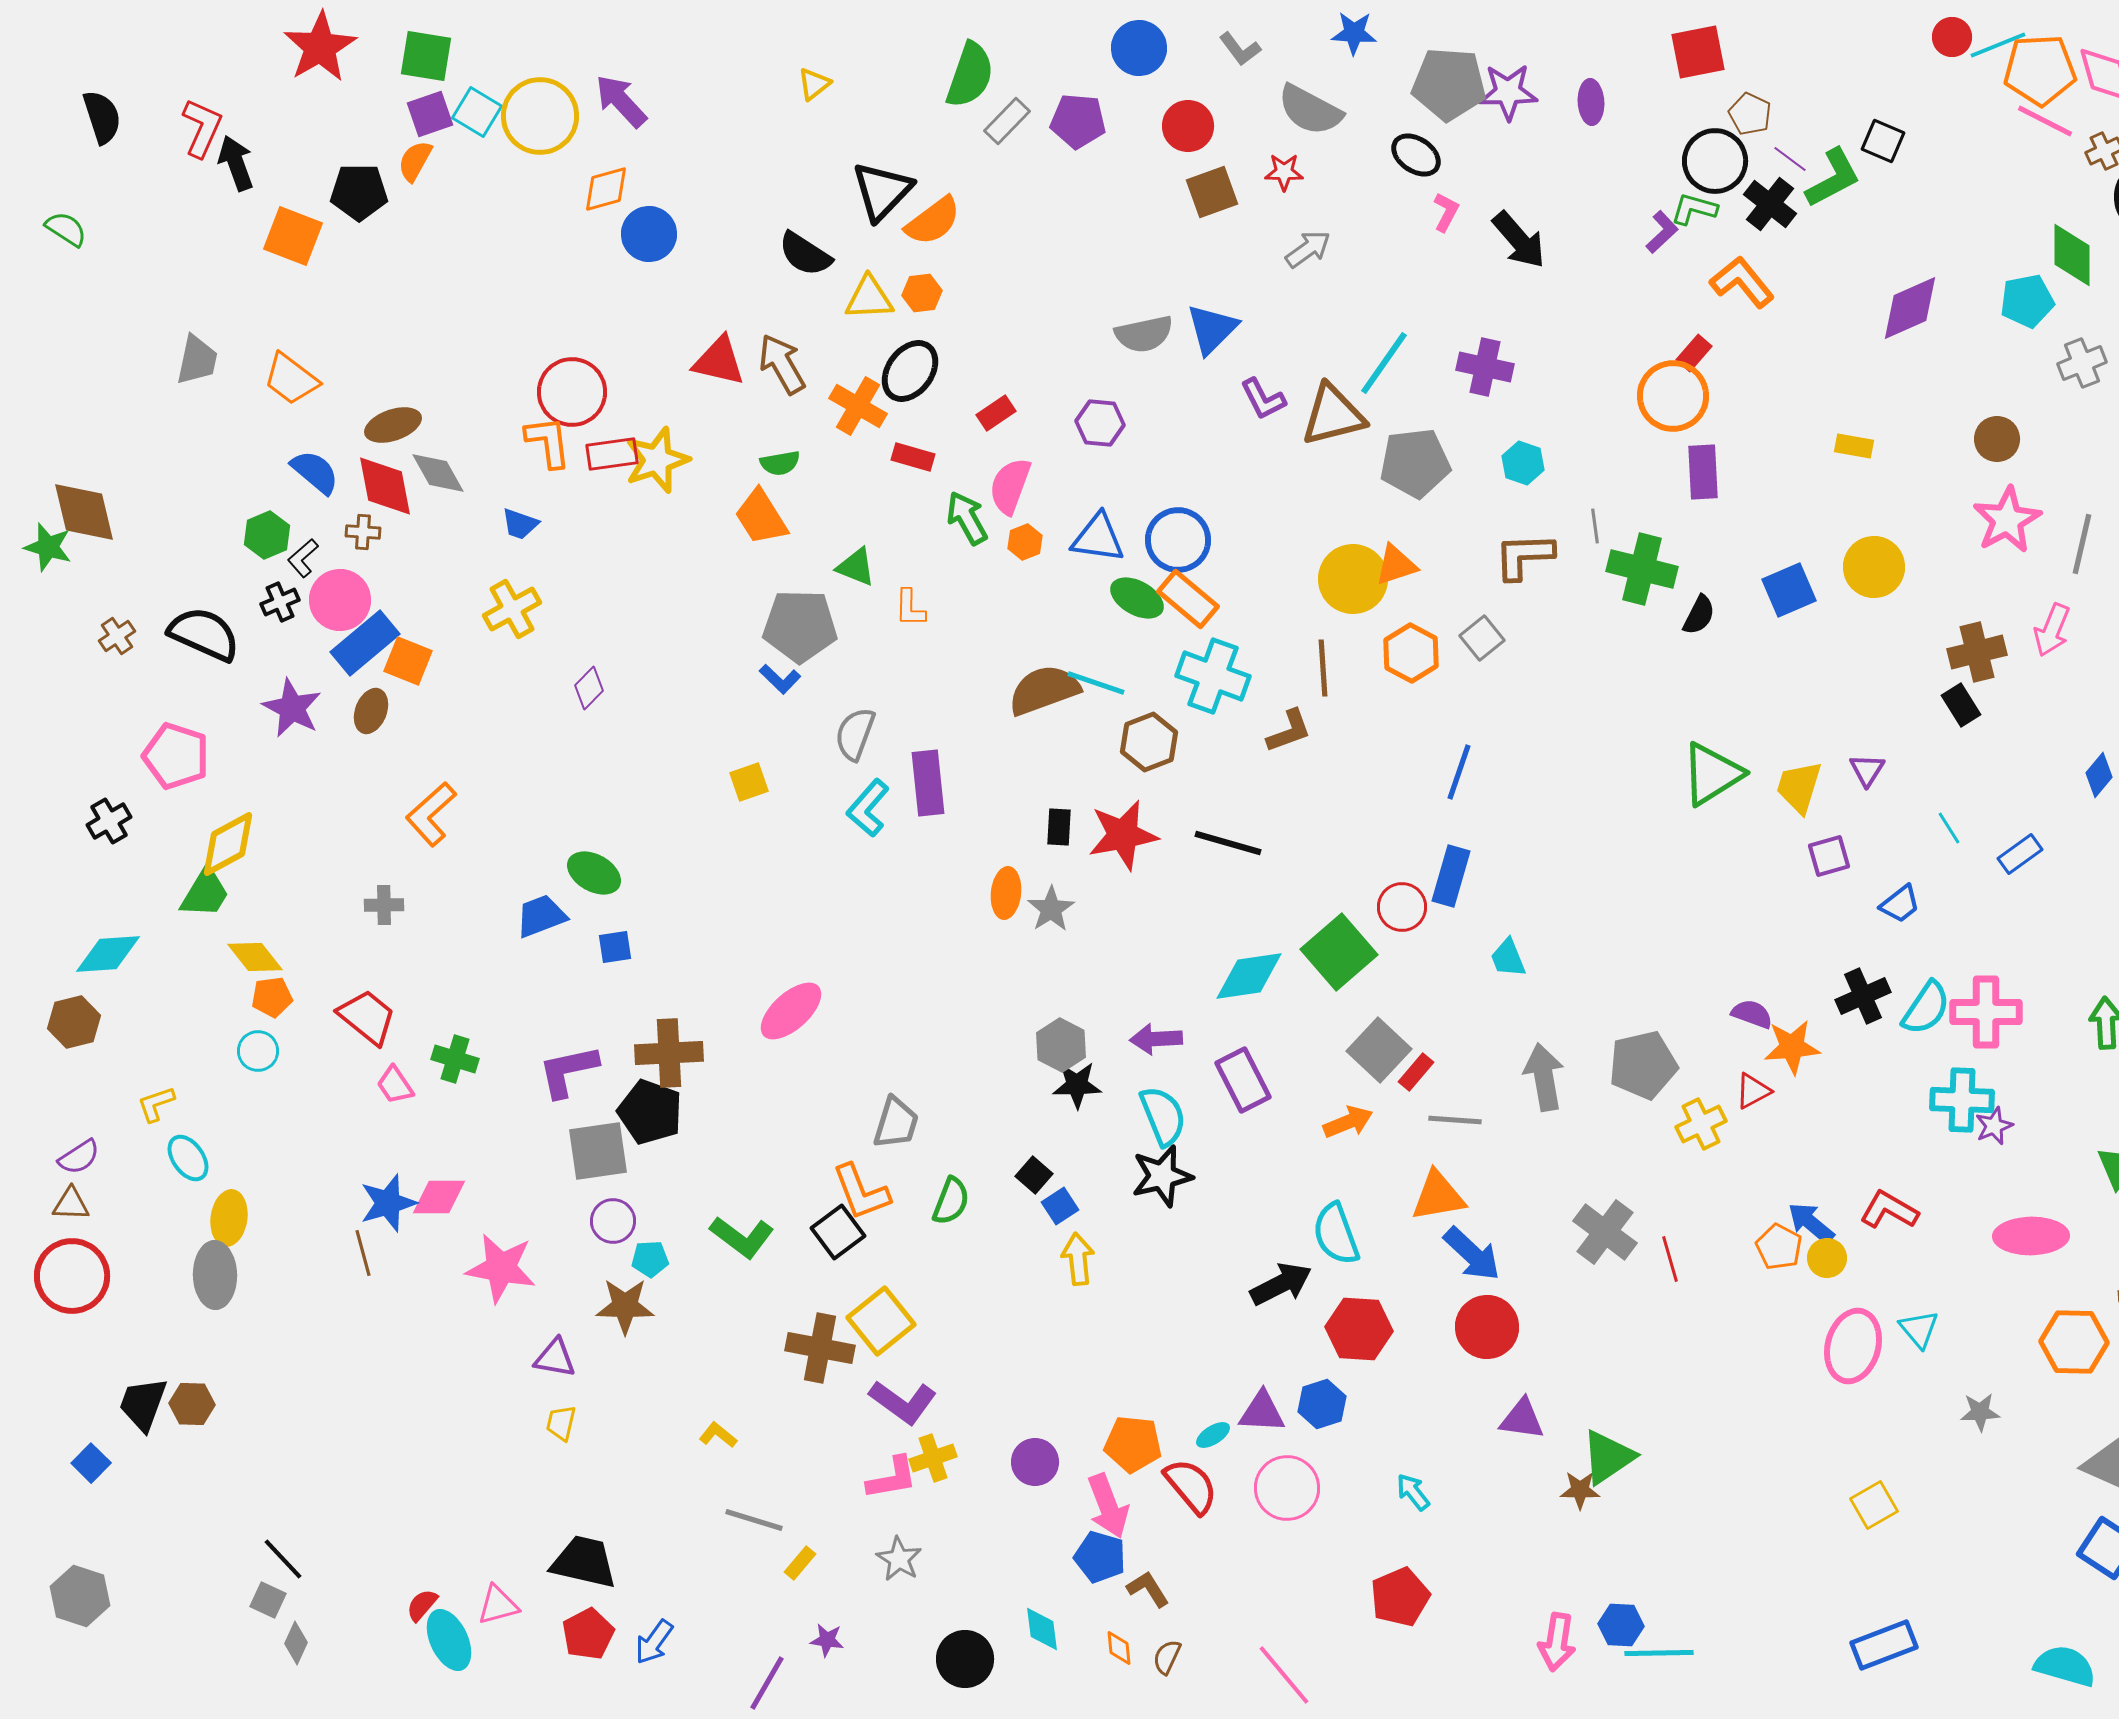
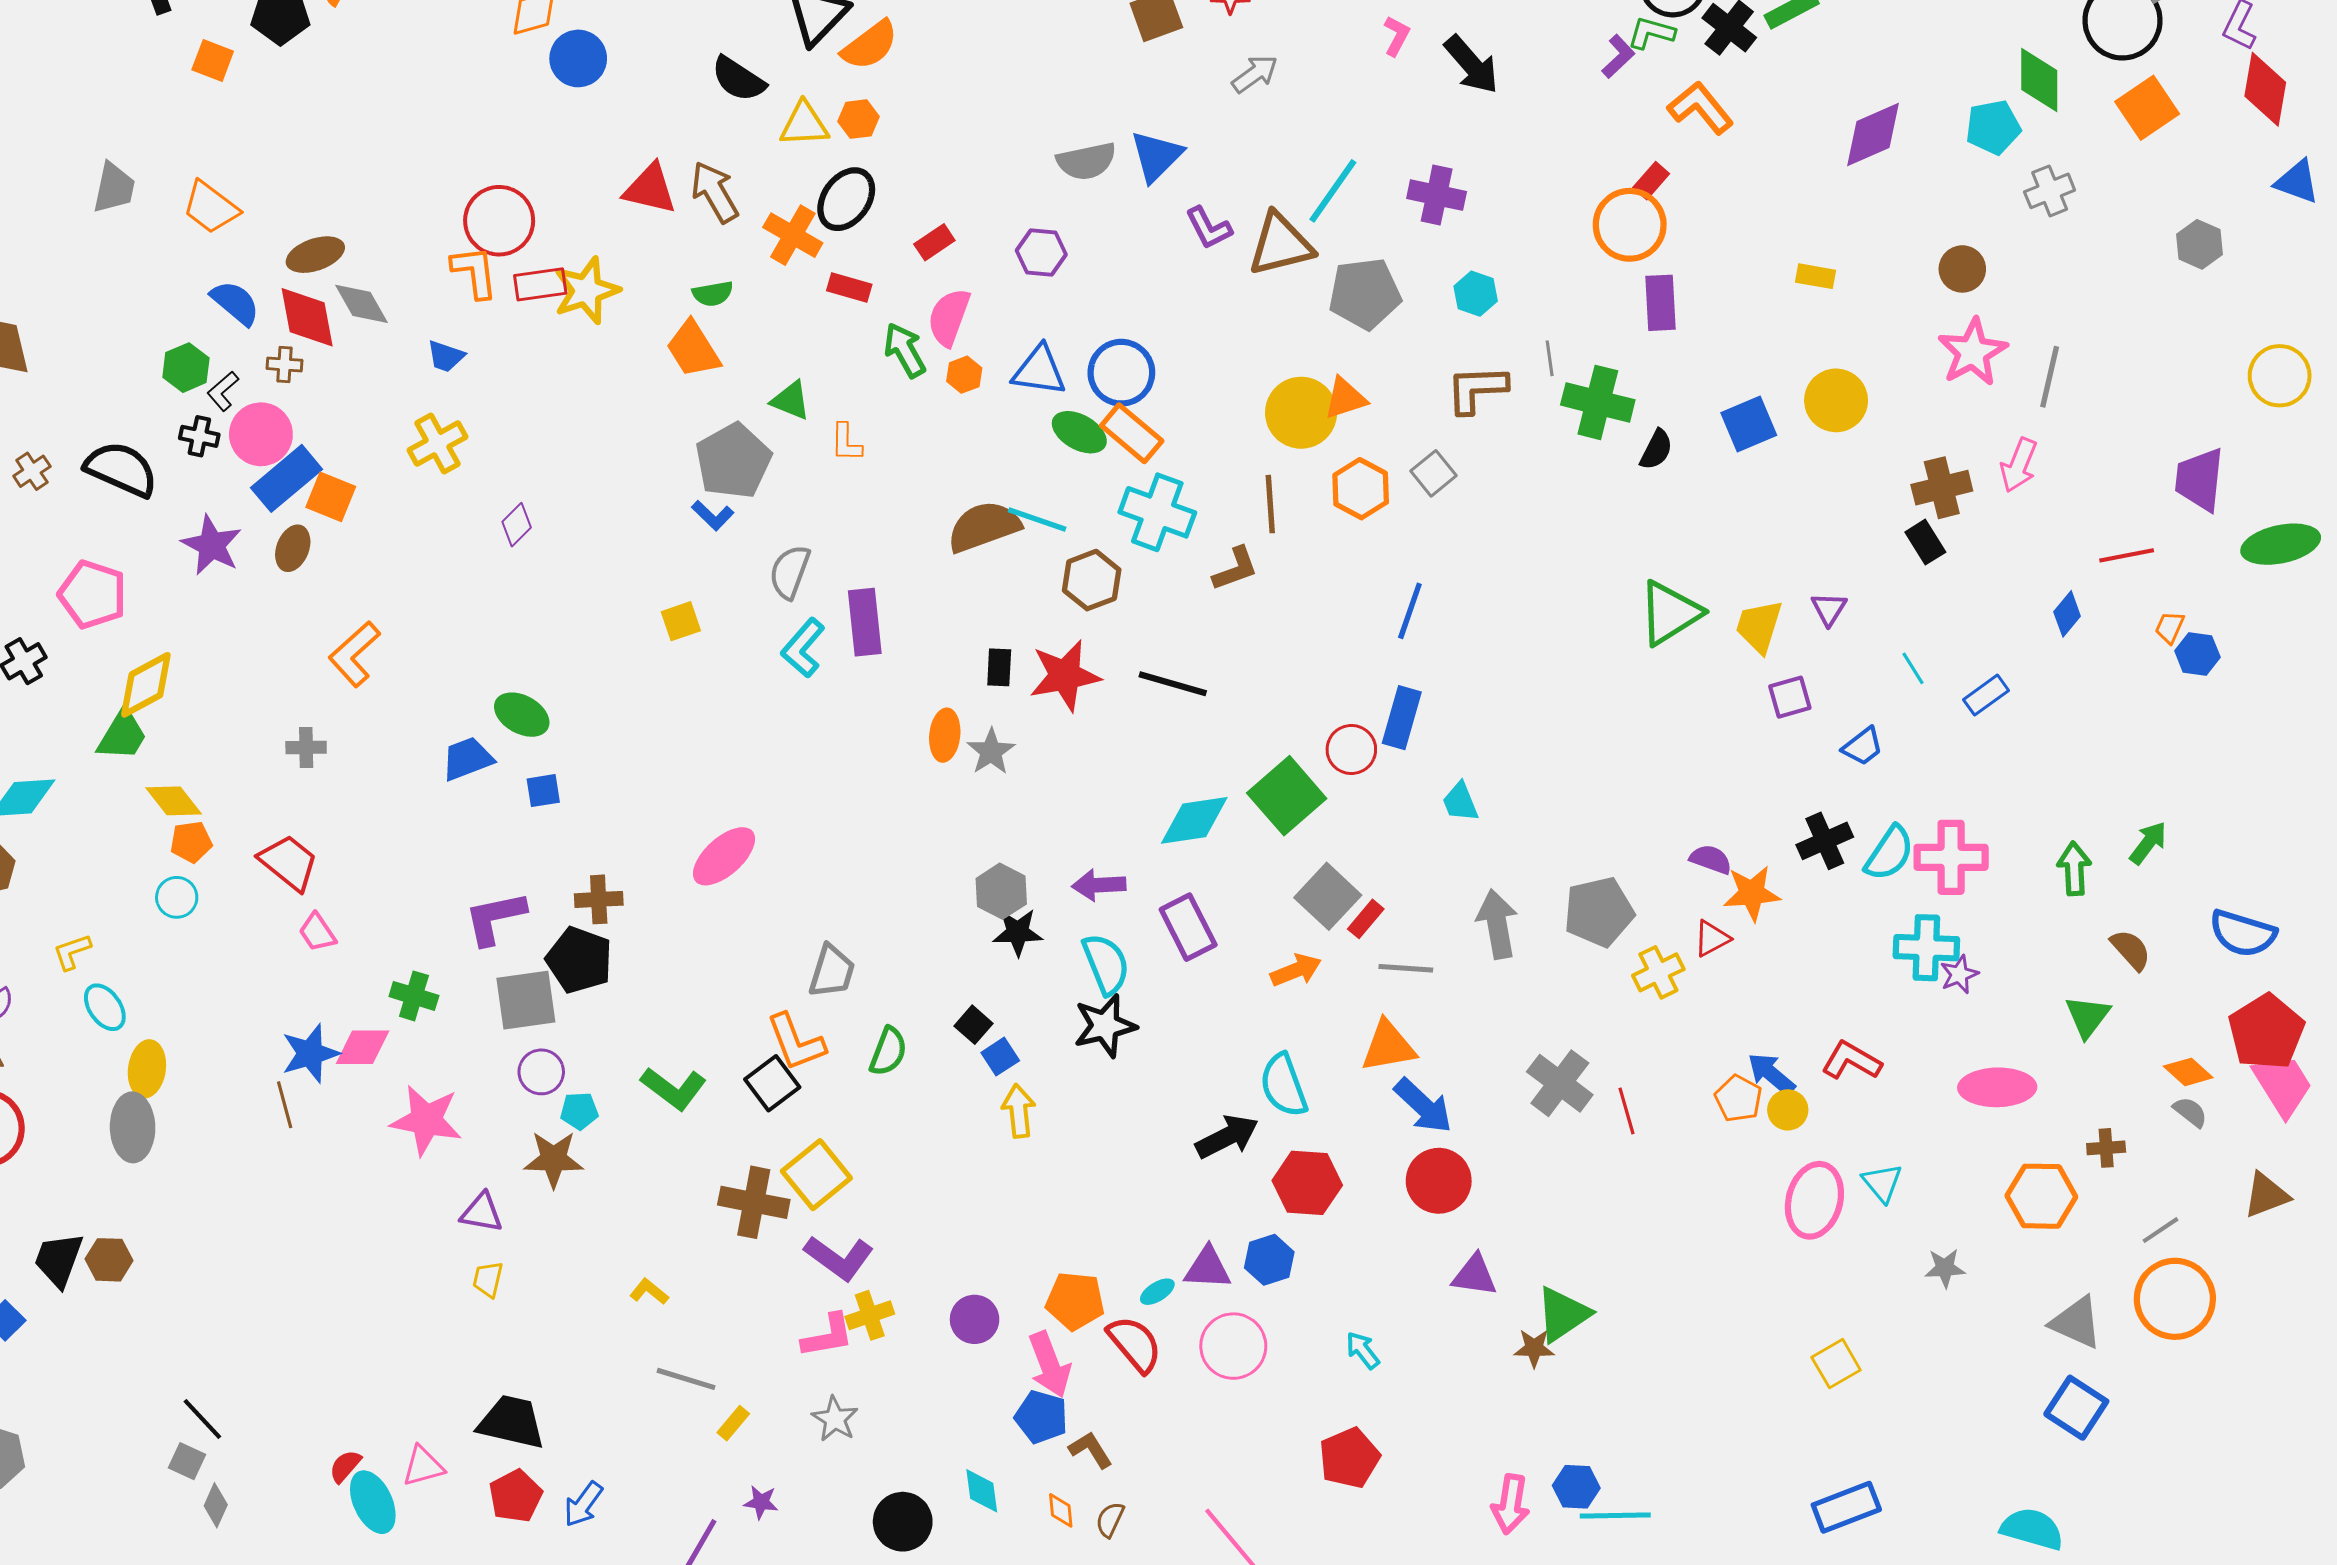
orange square: (293, 236) -> (213, 61), size x0.7
black cross: (280, 602) -> (199, 436), turned 36
gray pentagon: (800, 626) -> (733, 461), turned -30
brown cross: (669, 1053) -> (599, 899), size x0.7
green cross: (455, 1059) -> (414, 996), moved

